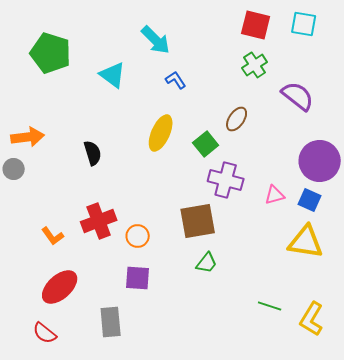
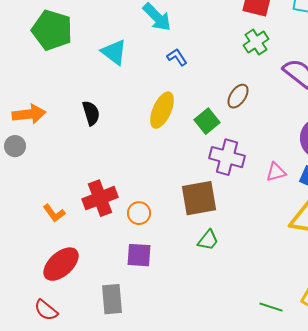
black semicircle: (93, 153) -> (91, 113), moved
green line: (270, 306) -> (271, 307), moved

